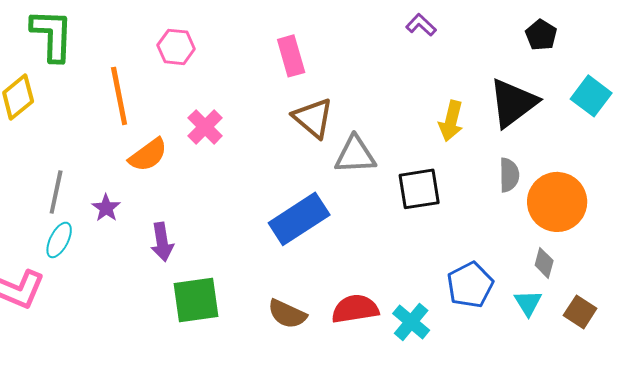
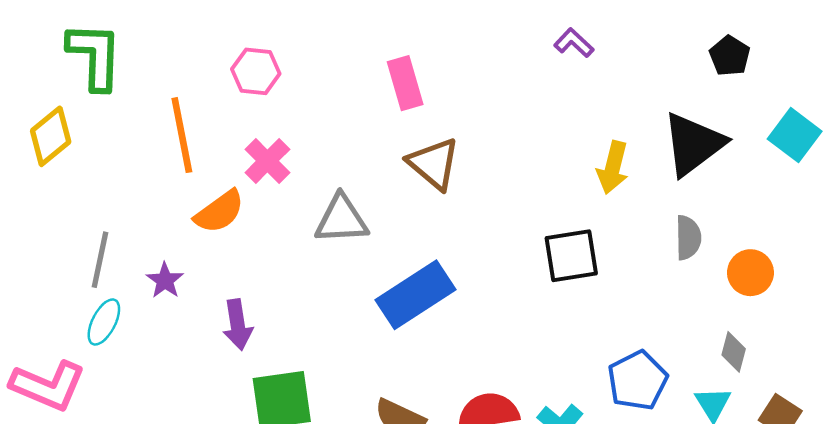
pink cross: (205, 127) -> (267, 161), moved
gray triangle: (355, 155) -> (341, 219), moved
orange circle: (557, 202) -> (750, 273), size x0.6

